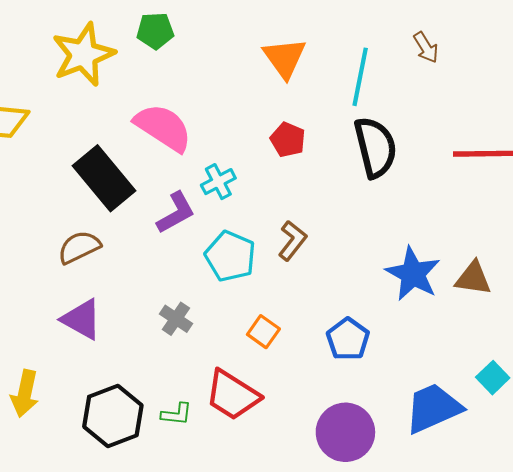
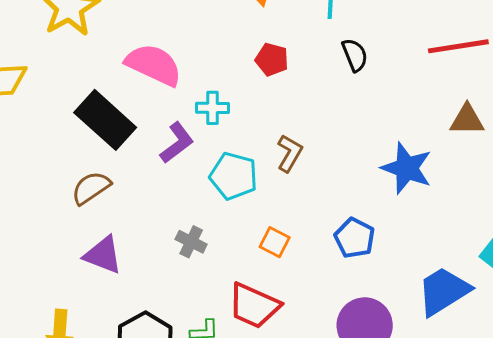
black semicircle: (375, 147) -> (355, 55), size x0.6
cyan cross: (218, 182) -> (212, 108), turned 36
brown triangle: (473, 278) -> (467, 120), moved

